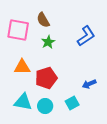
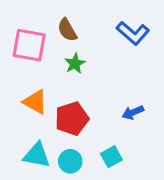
blue L-shape: (86, 36) -> (133, 33), moved, turned 75
orange triangle: (22, 67) -> (35, 102), turned 30
blue arrow: (89, 84) -> (133, 112), moved

